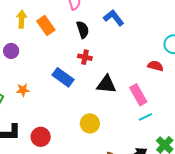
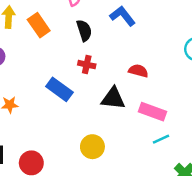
red semicircle: (155, 66) -> (138, 71), moved
pink rectangle: (138, 95) -> (153, 112), turned -40

